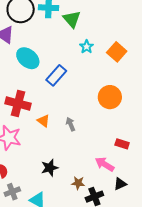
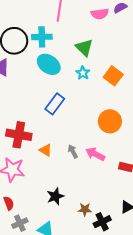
green triangle: (72, 19) -> (84, 48), moved
cyan ellipse: (28, 58) -> (49, 64), moved
pink arrow: (105, 164) -> (95, 154), moved

